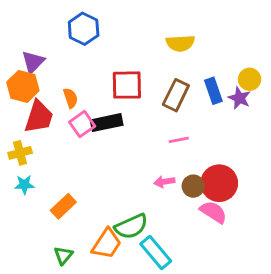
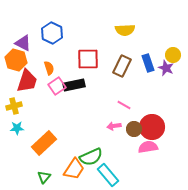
blue hexagon: (84, 29) -> (52, 33), moved
purple triangle: (33, 62) -> (23, 43), turned -48
pink line: (179, 140) -> (124, 105), moved, turned 40
orange rectangle: (63, 206) -> (44, 143), size x1.4
pink semicircle: (213, 212) -> (148, 147), turned -42

